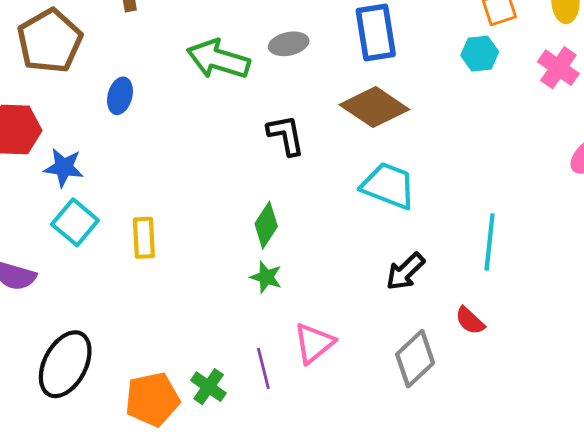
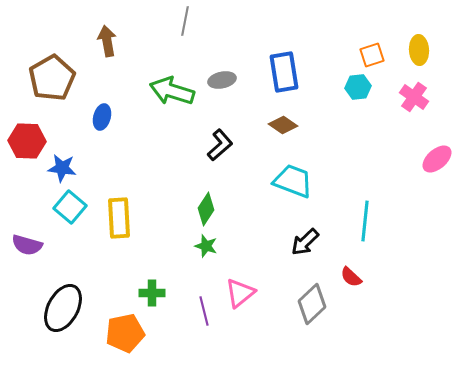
brown diamond: (374, 107) -> (283, 125), size x0.6
black L-shape: (286, 135) -> (220, 145), turned 60
yellow rectangle: (144, 238) -> (119, 218), size x1.4
green cross: (209, 387) -> (152, 293), moved, turned -35

